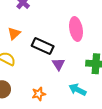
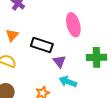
cyan arrow: (78, 90) -> (68, 82), moved

